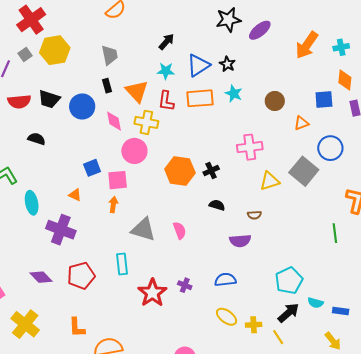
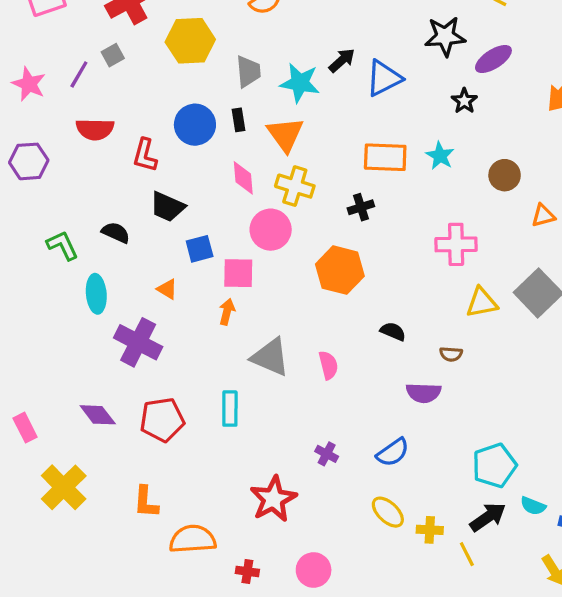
yellow hexagon: (55, 50) -> (190, 41), moved
black star: (227, 64) -> (464, 101), moved
blue triangle: (198, 65) -> (384, 78), moved
cyan star: (166, 71) -> (300, 83), moved, size x1.4
black trapezoid: (49, 99) -> (167, 207), moved
red L-shape: (166, 101) -> (145, 155), moved
blue circle: (82, 107) -> (195, 125), moved
black semicircle: (36, 139) -> (116, 233), moved
black cross: (211, 171) -> (361, 207), moved
blue semicircle: (225, 280) -> (393, 452), turned 145
red star: (152, 293) -> (273, 499), moved

